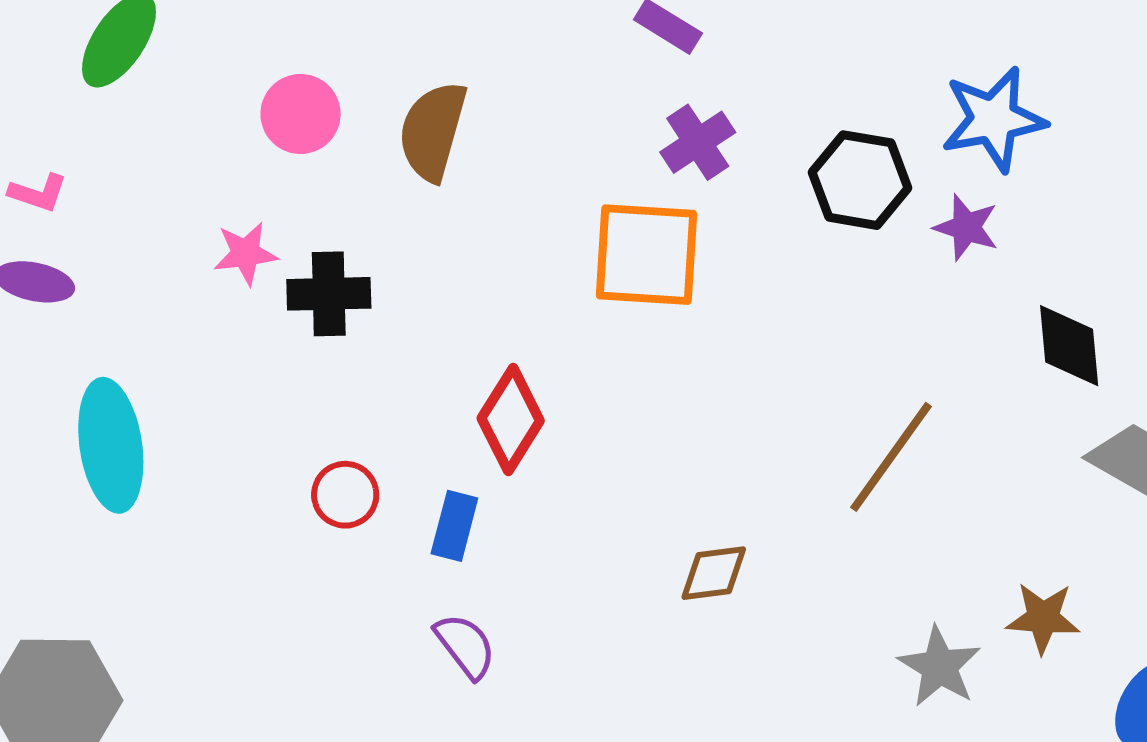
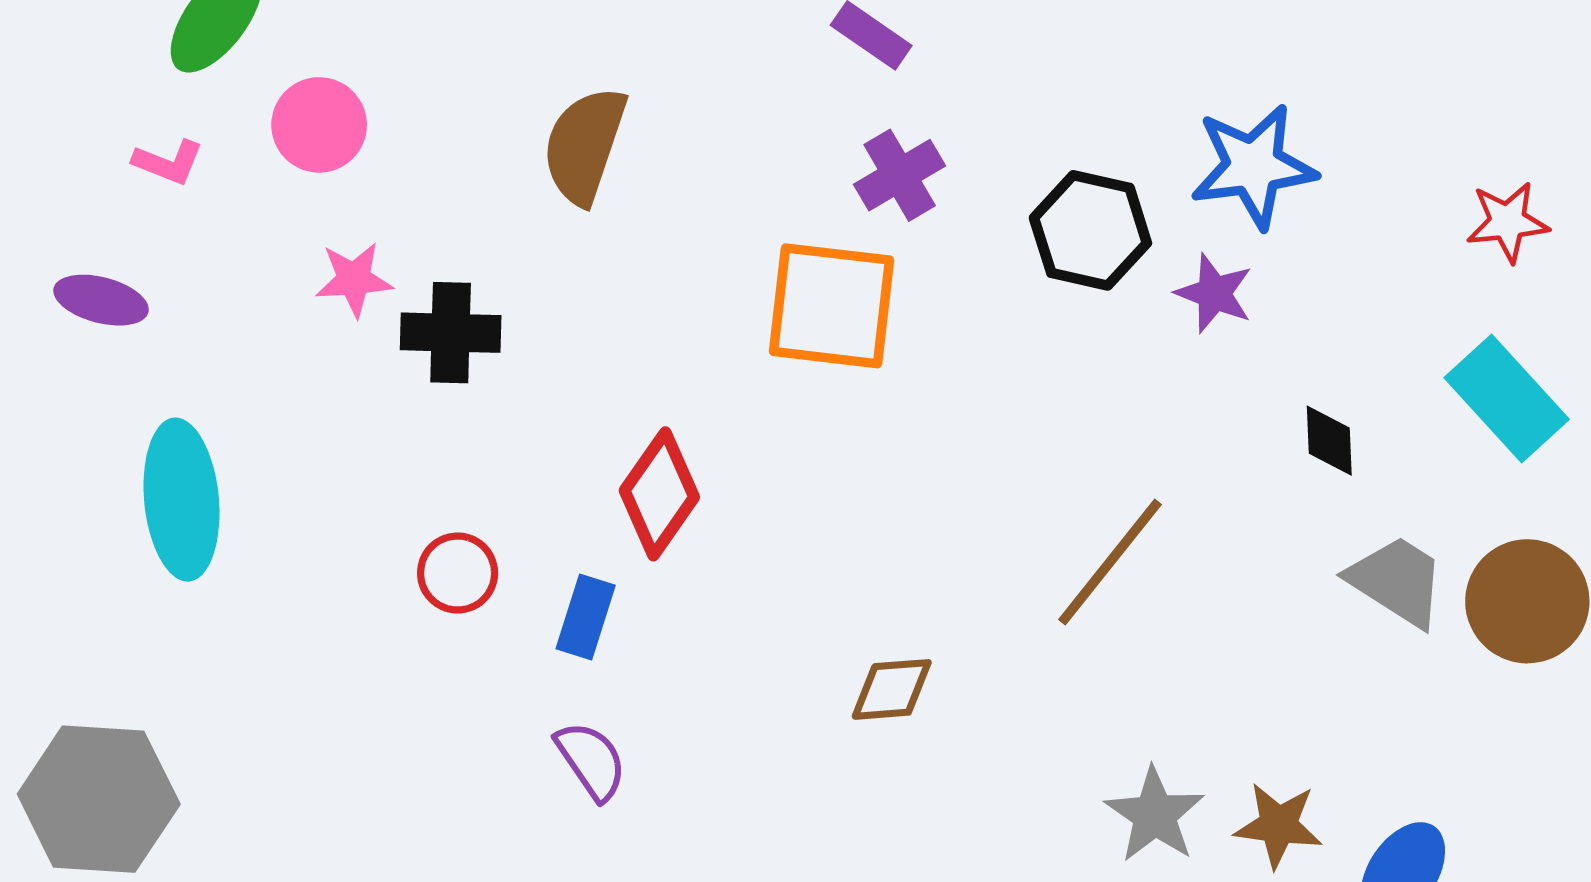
pink circle: (301, 114) -> (319, 125), moved
pink L-shape: (38, 193) -> (168, 162), moved
black diamond: (1069, 346) -> (1329, 441), size x0.7
brown star: (1043, 618) -> (1278, 825), moved

